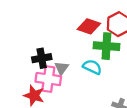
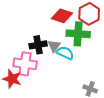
black cross: (42, 58) -> (38, 45), moved
gray triangle: (61, 68) -> (54, 46), moved

